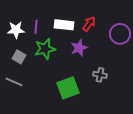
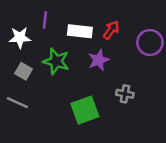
purple line: (36, 27) -> (45, 20), moved
green star: (45, 49) -> (56, 61), turned 30

